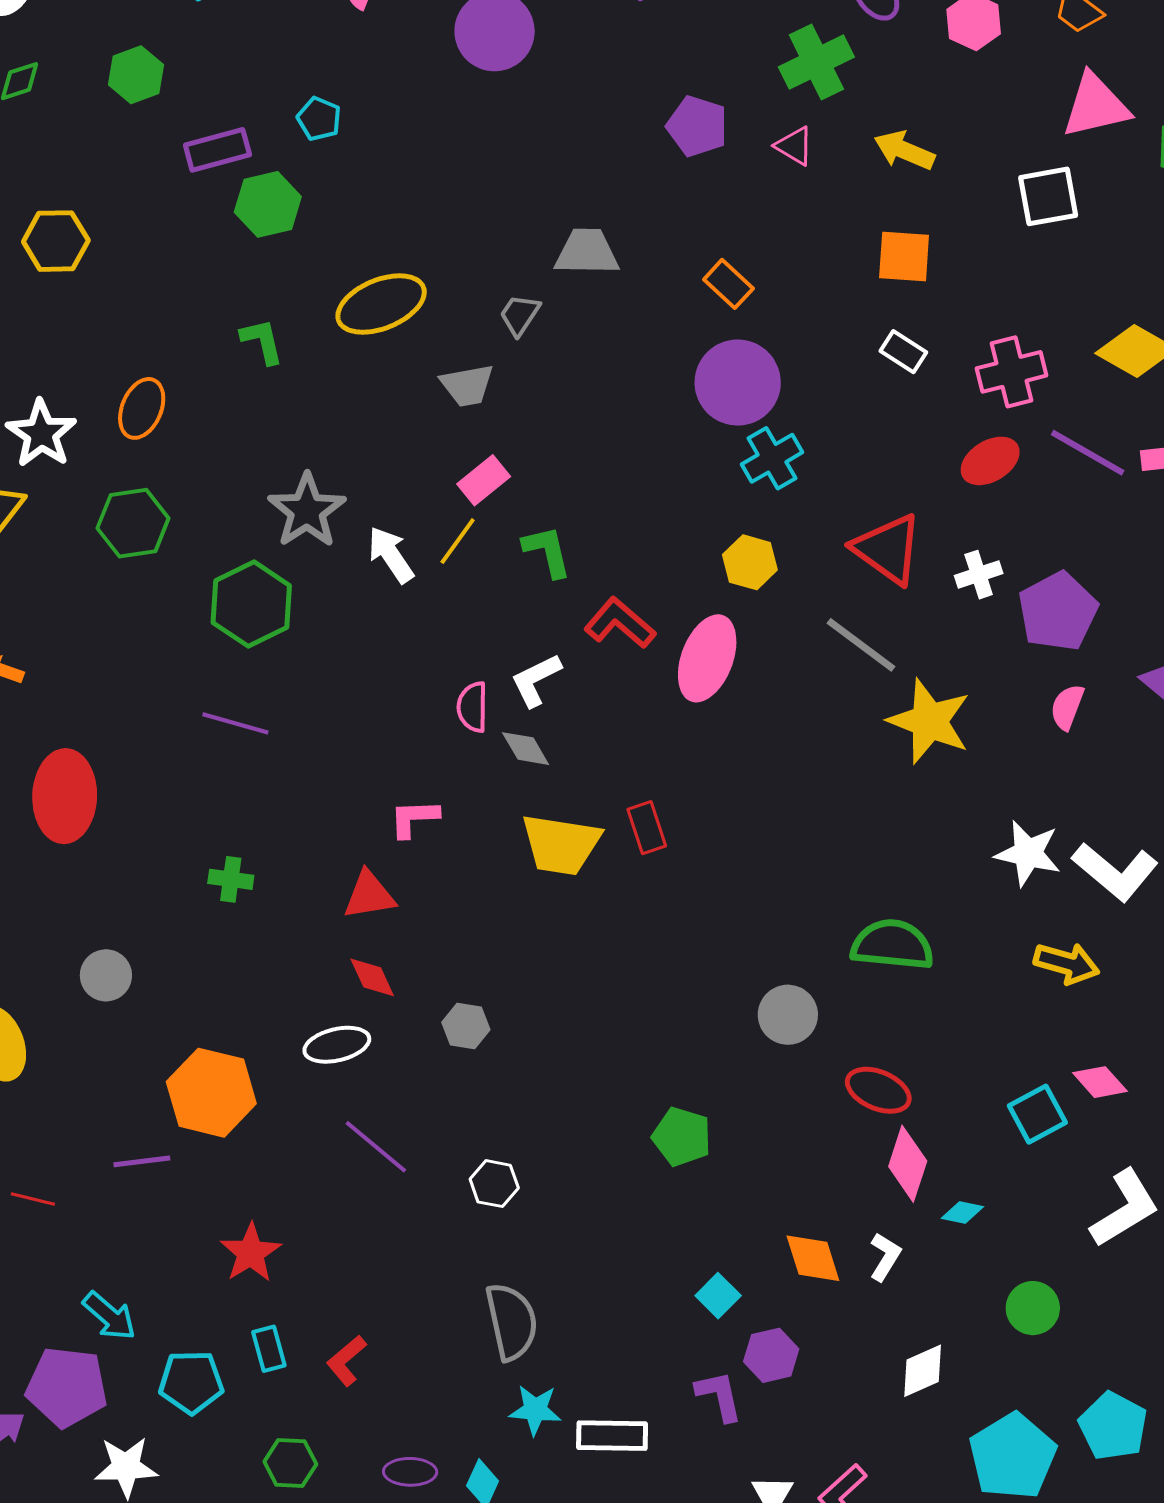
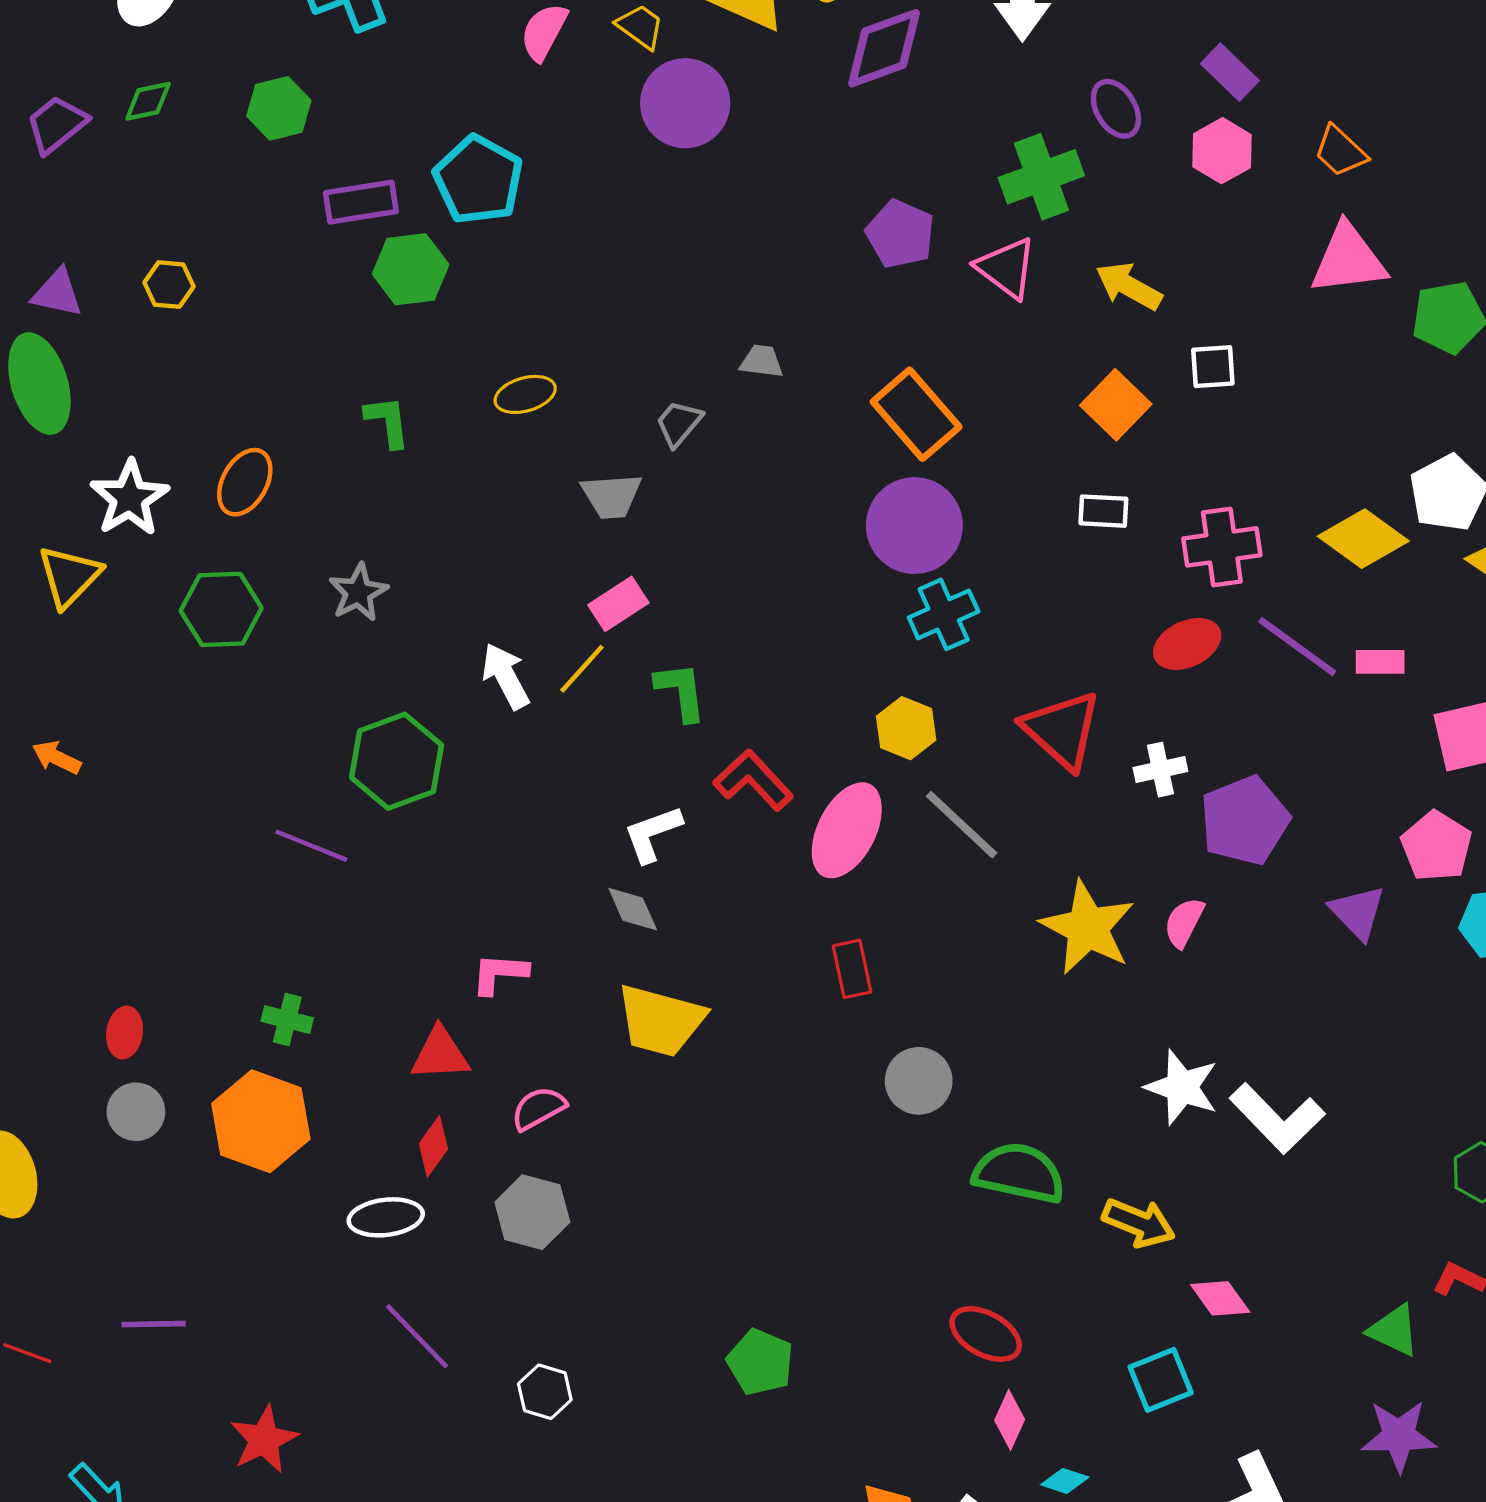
cyan pentagon: (319, 119) -> (478, 180), size x1.8
pink triangle: (794, 146) -> (1006, 268), size x1.4
white square: (1048, 196) -> (1213, 367), moved, size x0.7
yellow hexagon: (56, 241) -> (169, 285), size x0.7
gray trapezoid: (587, 252) -> (762, 361), size x0.6
orange square: (904, 256) -> (1116, 405), turned 34
orange rectangle: (728, 284) -> (916, 414), size x1.6
yellow ellipse: (381, 304) -> (525, 394), size x0.6
white rectangle: (903, 352) -> (1103, 511), turned -36
gray star: (307, 511) -> (358, 592), moved, size x0.7
green hexagon: (251, 604) -> (396, 761), moved
gray line: (861, 645) -> (962, 825), moved
pink semicircle: (472, 707) -> (538, 1108), moved, turned 54
pink semicircle: (1067, 707) -> (1184, 922), moved
red ellipse: (65, 796) -> (125, 1033), moved, size x0.5
red rectangle: (647, 828) -> (852, 969), moved
yellow arrow: (1067, 963) -> (1139, 1223), moved
red diamond: (372, 977) -> (433, 1146), turned 54
gray circle: (788, 1015) -> (919, 1081), moved
gray hexagon: (466, 1026) -> (532, 1212), size x1.4
pink diamond: (1100, 1082) -> (1220, 1298), moved
orange hexagon: (211, 1093) -> (261, 1121), moved
pink diamond: (908, 1164) -> (1010, 1420), size x0.7

